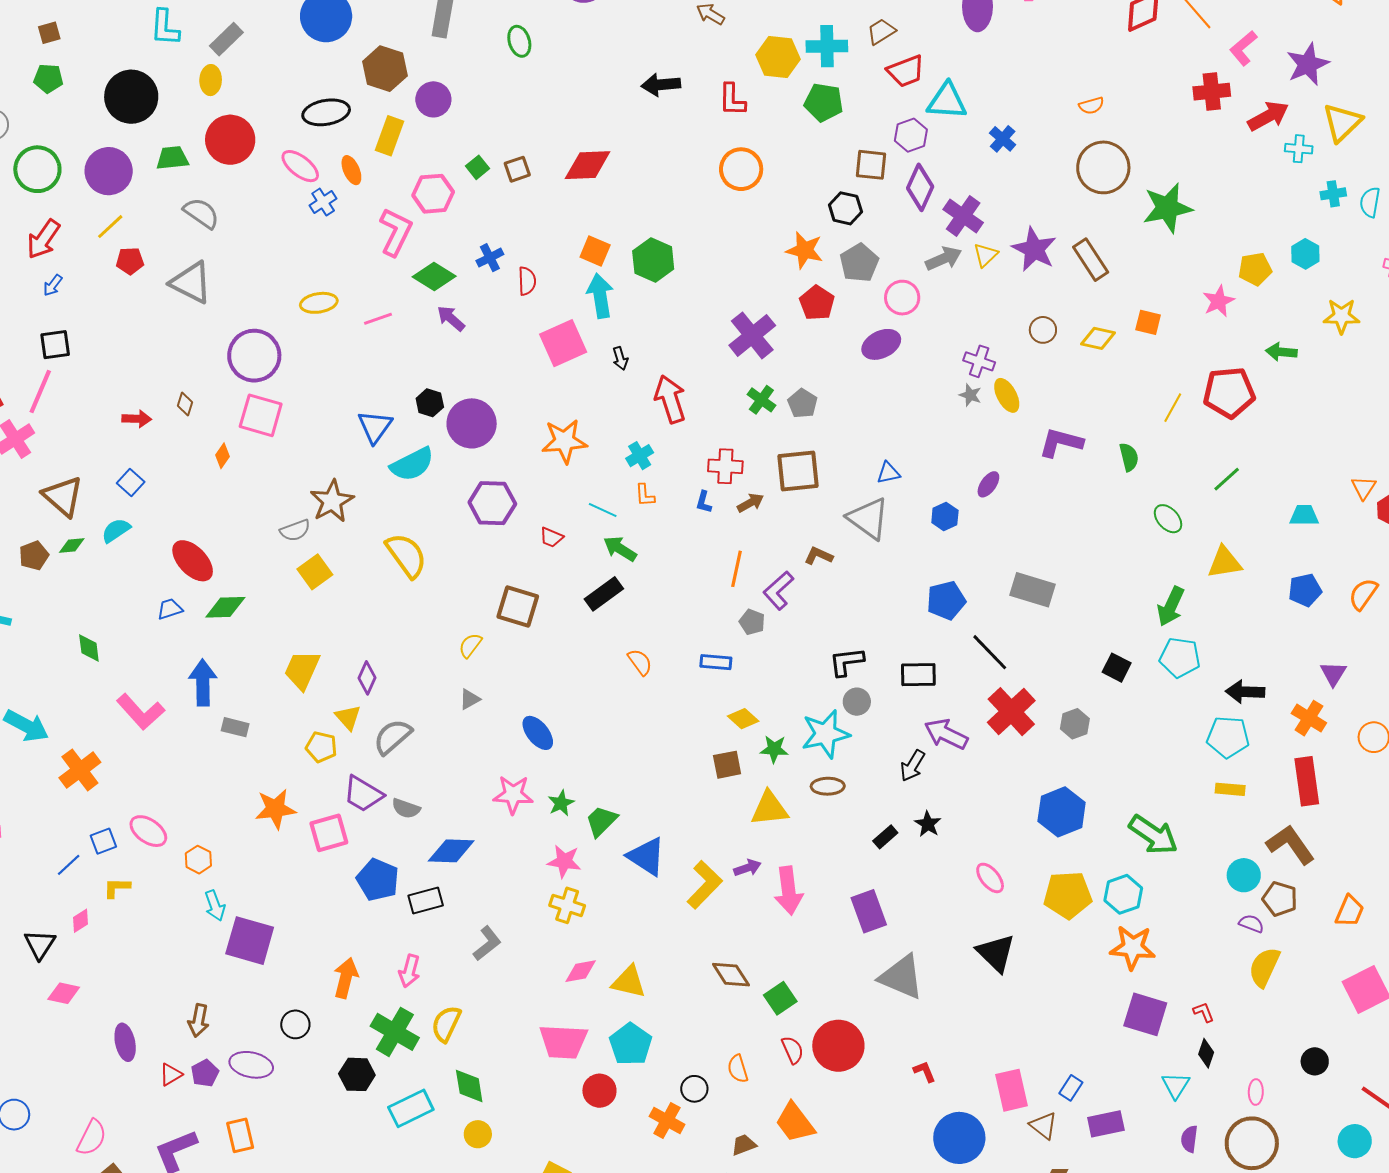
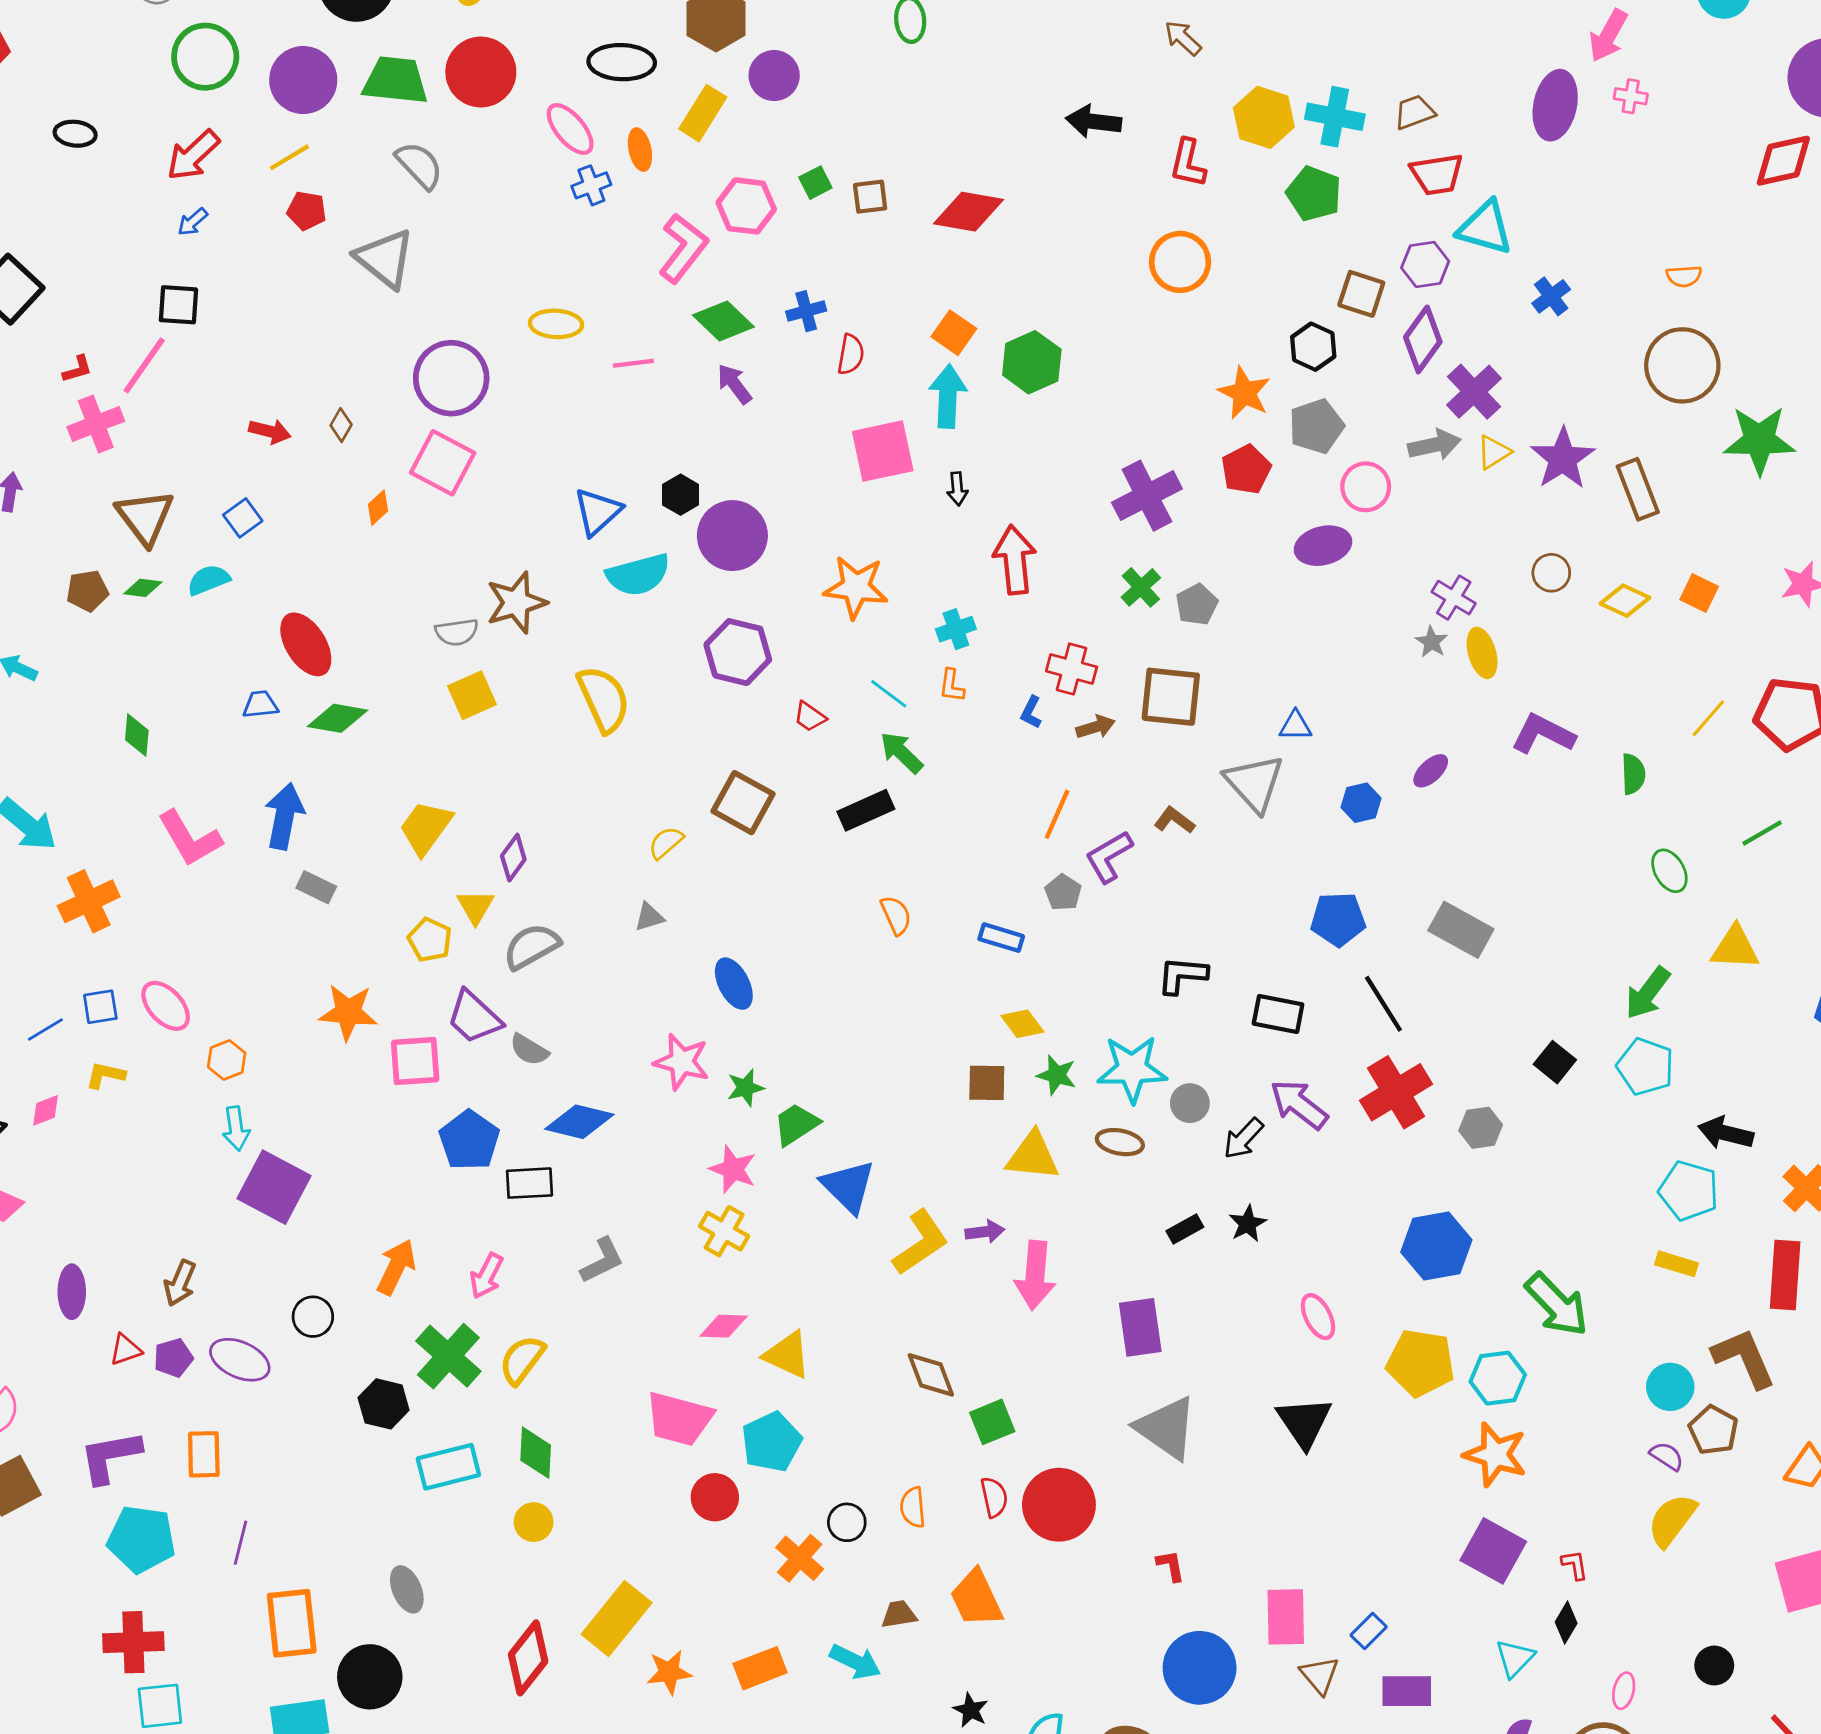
green trapezoid: (172, 158) -> (395, 80), size x1.4
gray circle: (857, 702) -> (1190, 1103), moved

